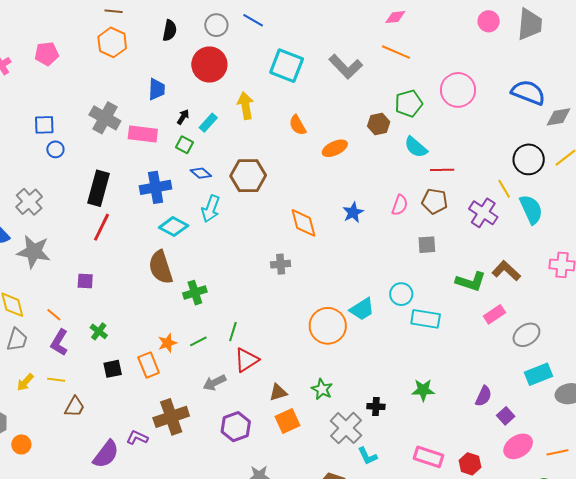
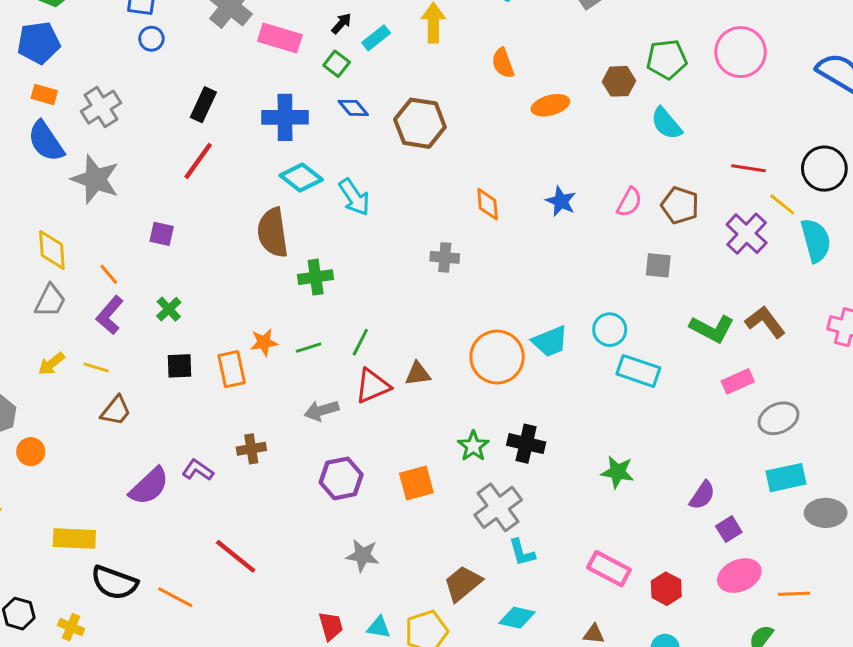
red line: (442, 170) -> (749, 168), moved
black rectangle: (99, 188) -> (203, 105), size x0.7
yellow line: (504, 189) -> (782, 204), turned -30
cyan arrow: (211, 209) -> (354, 197), moved, turned -64
blue star: (353, 212) -> (561, 201), turned -30
orange diamond: (304, 223) -> (488, 204), size x0.7
brown triangle: (278, 392) -> (418, 374), moved
black cross: (376, 407) -> (526, 444), moved, size x1.4
brown cross: (171, 417) -> (251, 449), size x0.6

